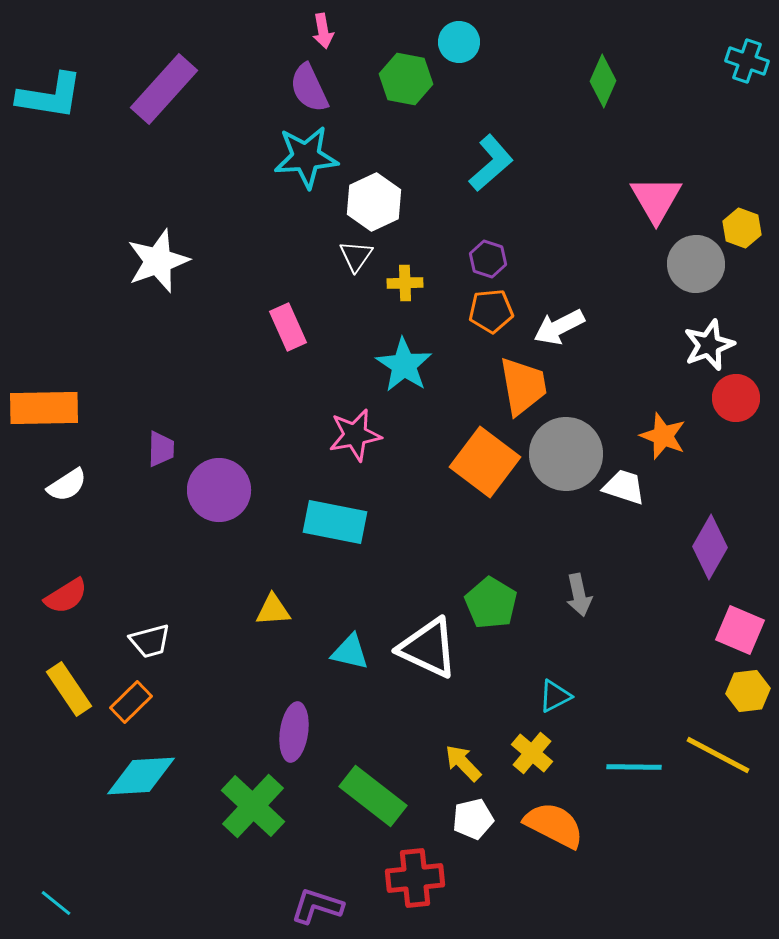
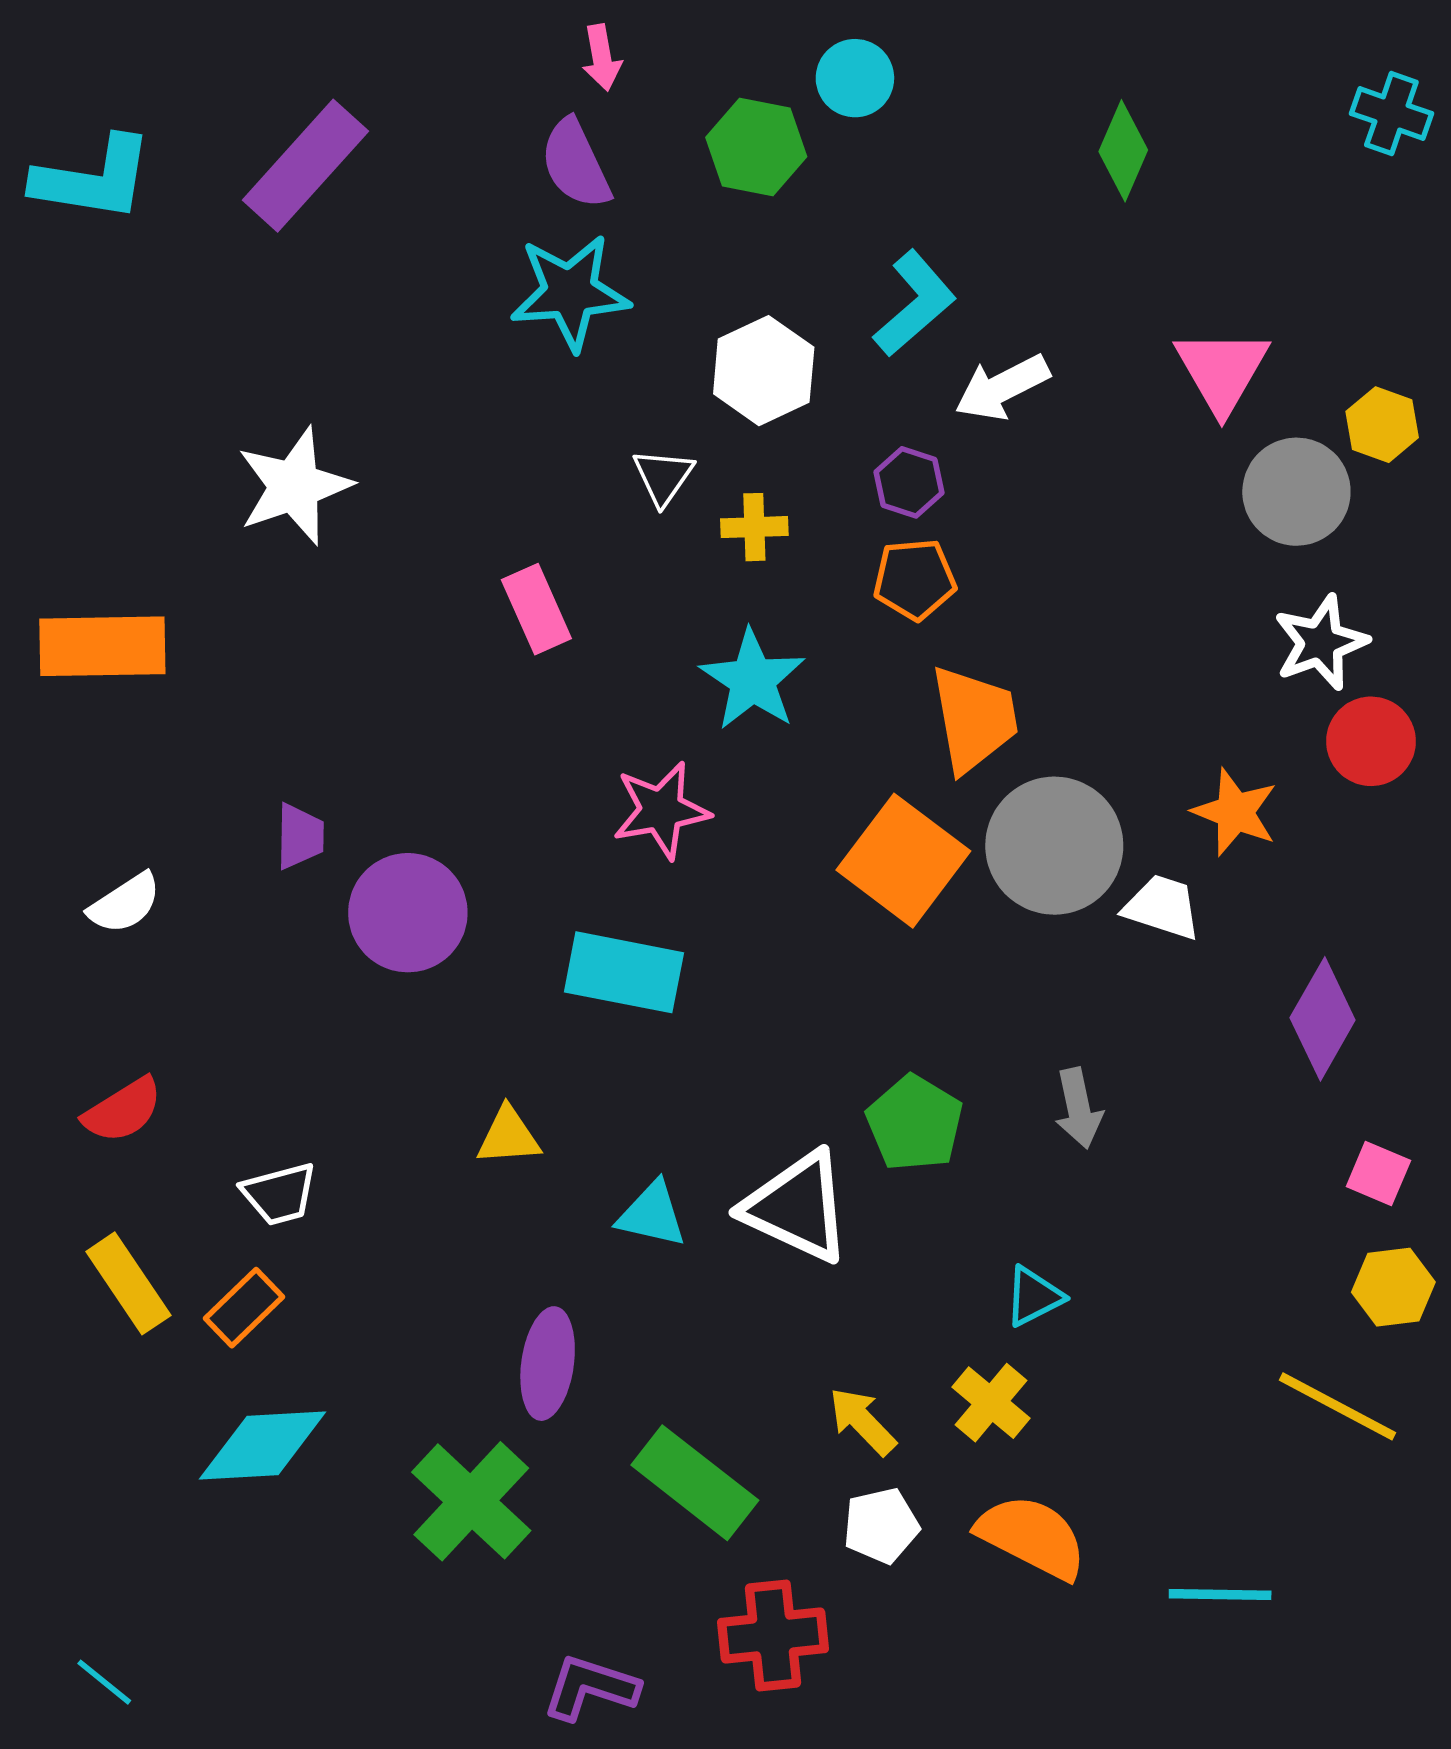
white hexagon: (374, 202) -> (764, 371), moved
white arrow: (559, 327) -> (1002, 387), moved
orange rectangle: (44, 408) -> (102, 646), moved
pink square: (740, 630) -> (1378, 1173), size x0.7
cyan line: (634, 767) -> (1220, 1595), moved

